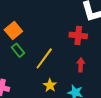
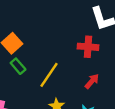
red arrow: (81, 65) -> (92, 81), turned 40

